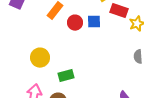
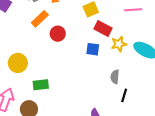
blue square: (94, 22) -> (93, 49), moved

